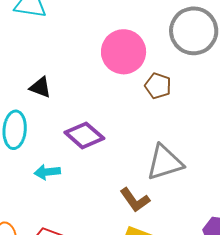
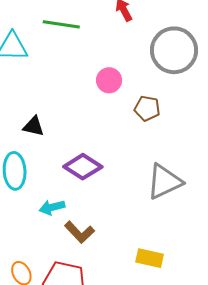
pink circle: (124, 52) -> (109, 80), size x0.6
brown L-shape: (135, 200) -> (79, 232), moved

